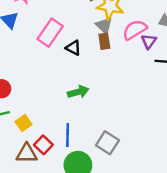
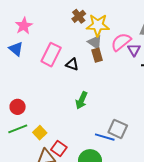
green arrow: (78, 92) -> (81, 100), turned 138
blue line: (68, 135) -> (105, 137), moved, turned -66
gray square: (107, 143) -> (118, 129), moved

